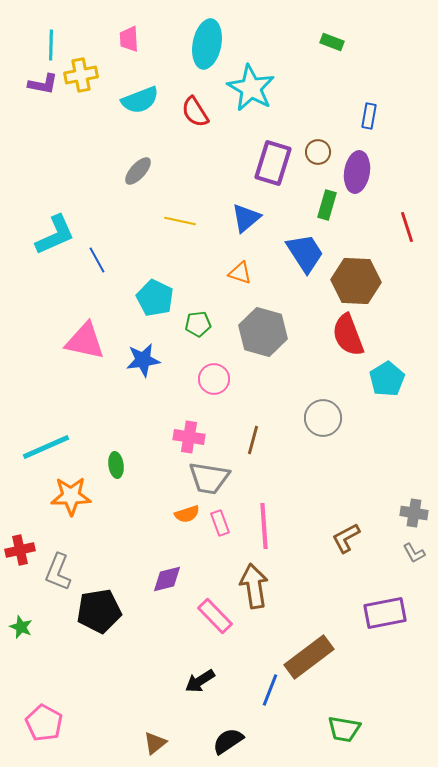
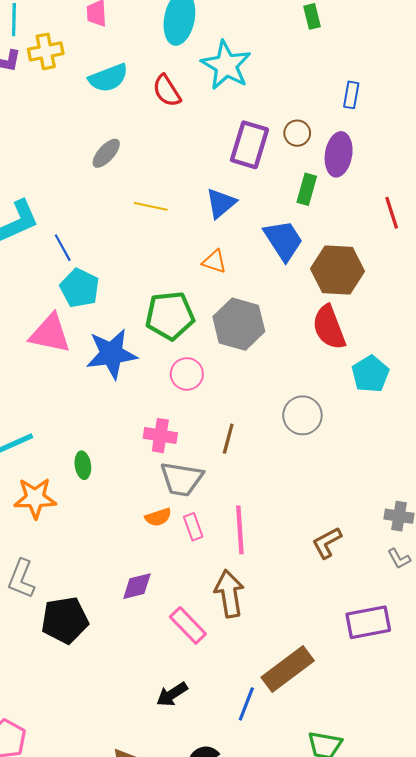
green rectangle: (332, 42) -> (312, 16), turned 55
cyan pentagon: (155, 298) -> (80, 288), moved
green pentagon: (198, 324) -> (170, 316), size x1.8
blue star: (143, 360) -> (112, 354), size x1.4

